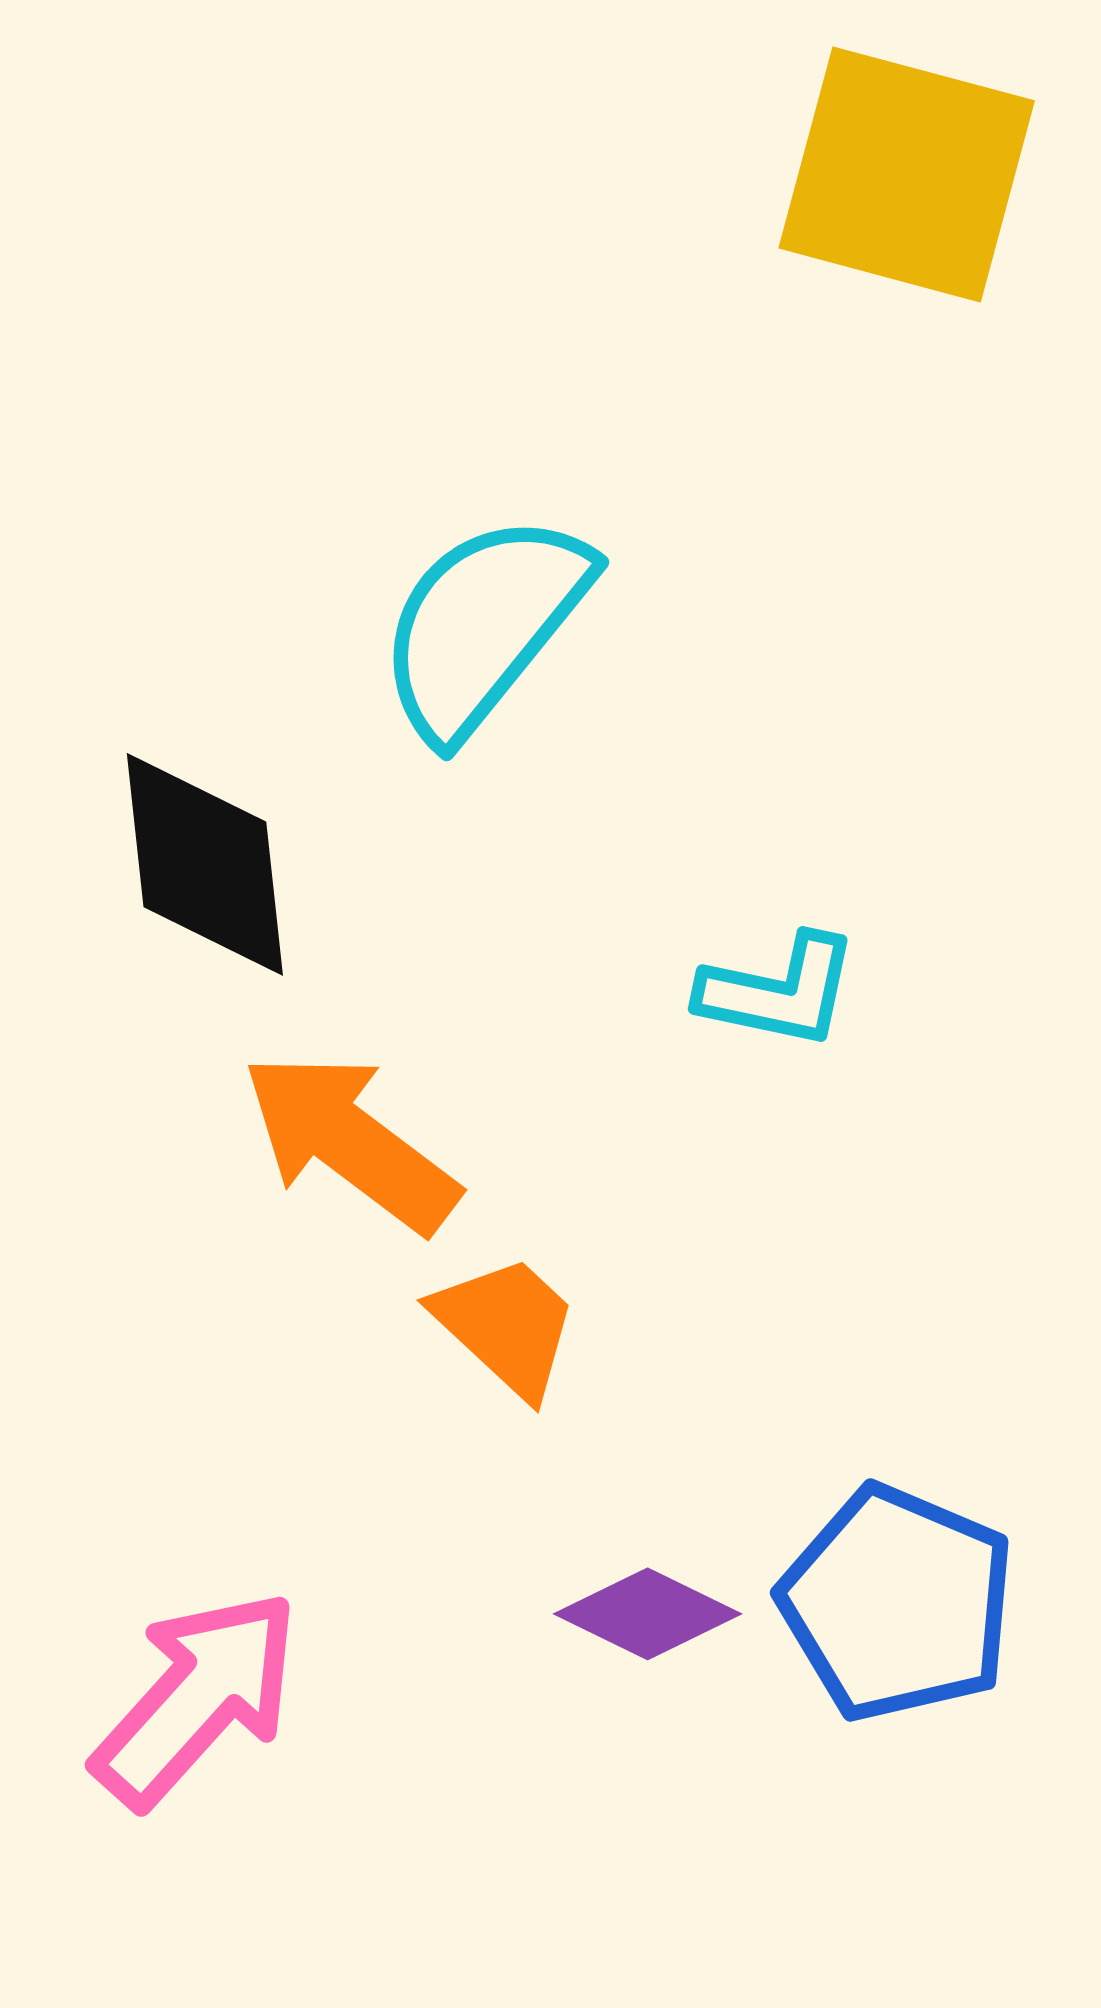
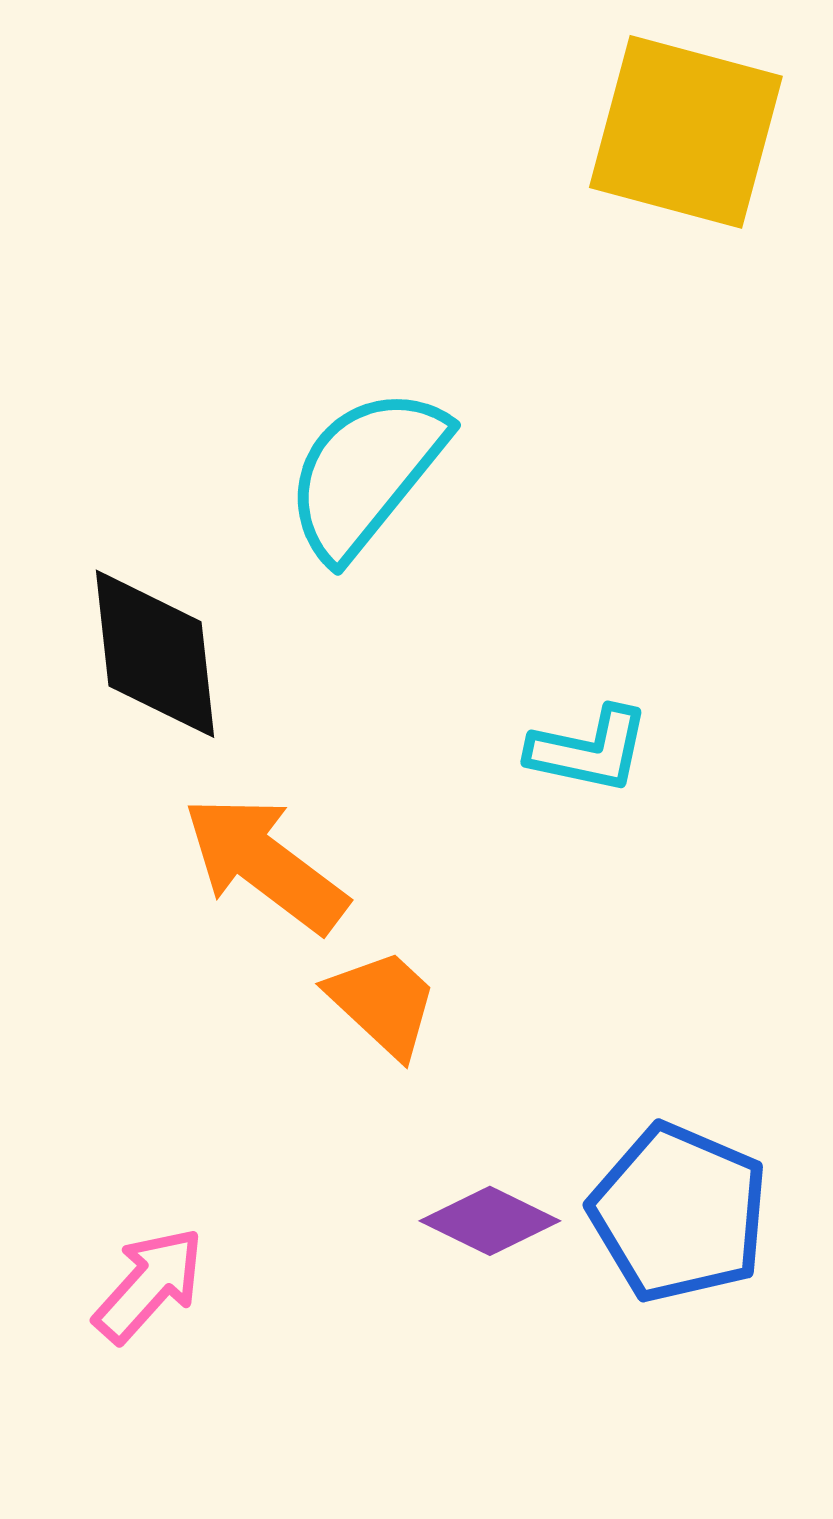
pink arrow: (197, 1698) -> (149, 1285), size x0.7

